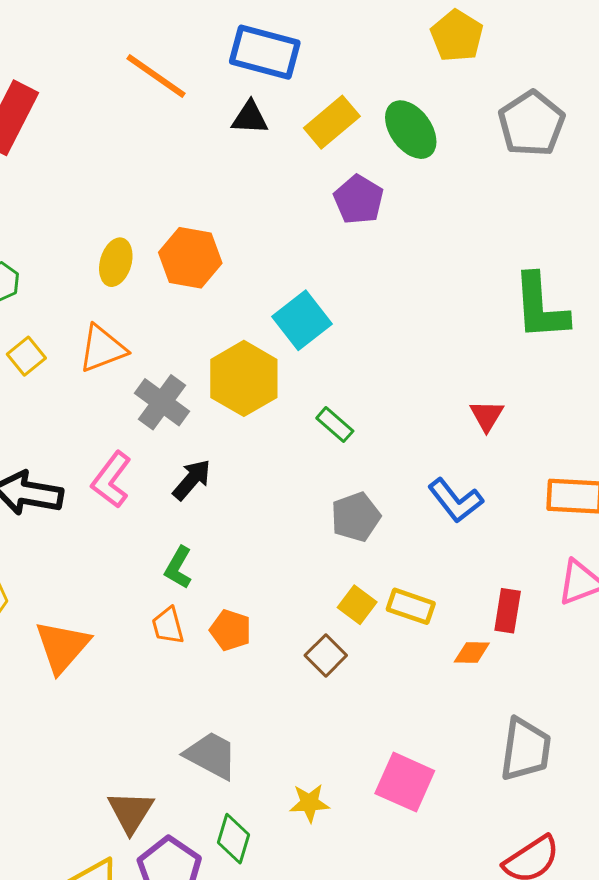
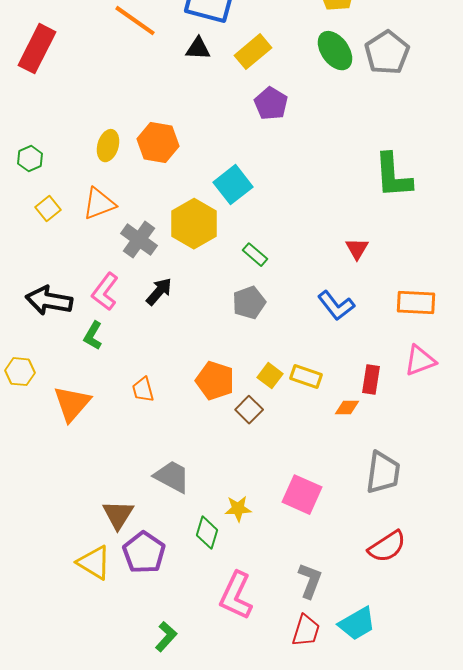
green ellipse: (411, 130) -> (335, 51), moved
gray pentagon: (356, 517) -> (249, 303), moved
green L-shape: (178, 568) -> (93, 336), moved
orange pentagon: (230, 630) -> (215, 381), moved, size x1.4
green diamond: (233, 839) -> (207, 533), moved

